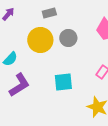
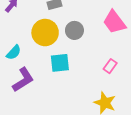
cyan square: (63, 82) -> (60, 63), moved

